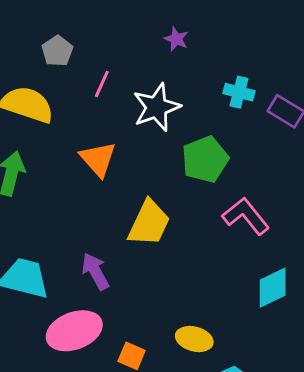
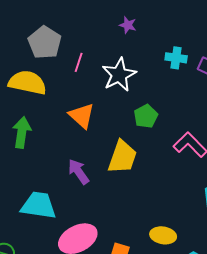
gray pentagon: (57, 51) -> (45, 42), size x1.5
green pentagon: (205, 159) -> (146, 116), moved, size x0.7
purple arrow: (95, 271) -> (79, 172), moved

